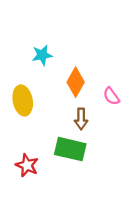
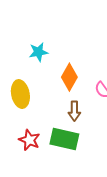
red star: (27, 165) -> (29, 140), moved

